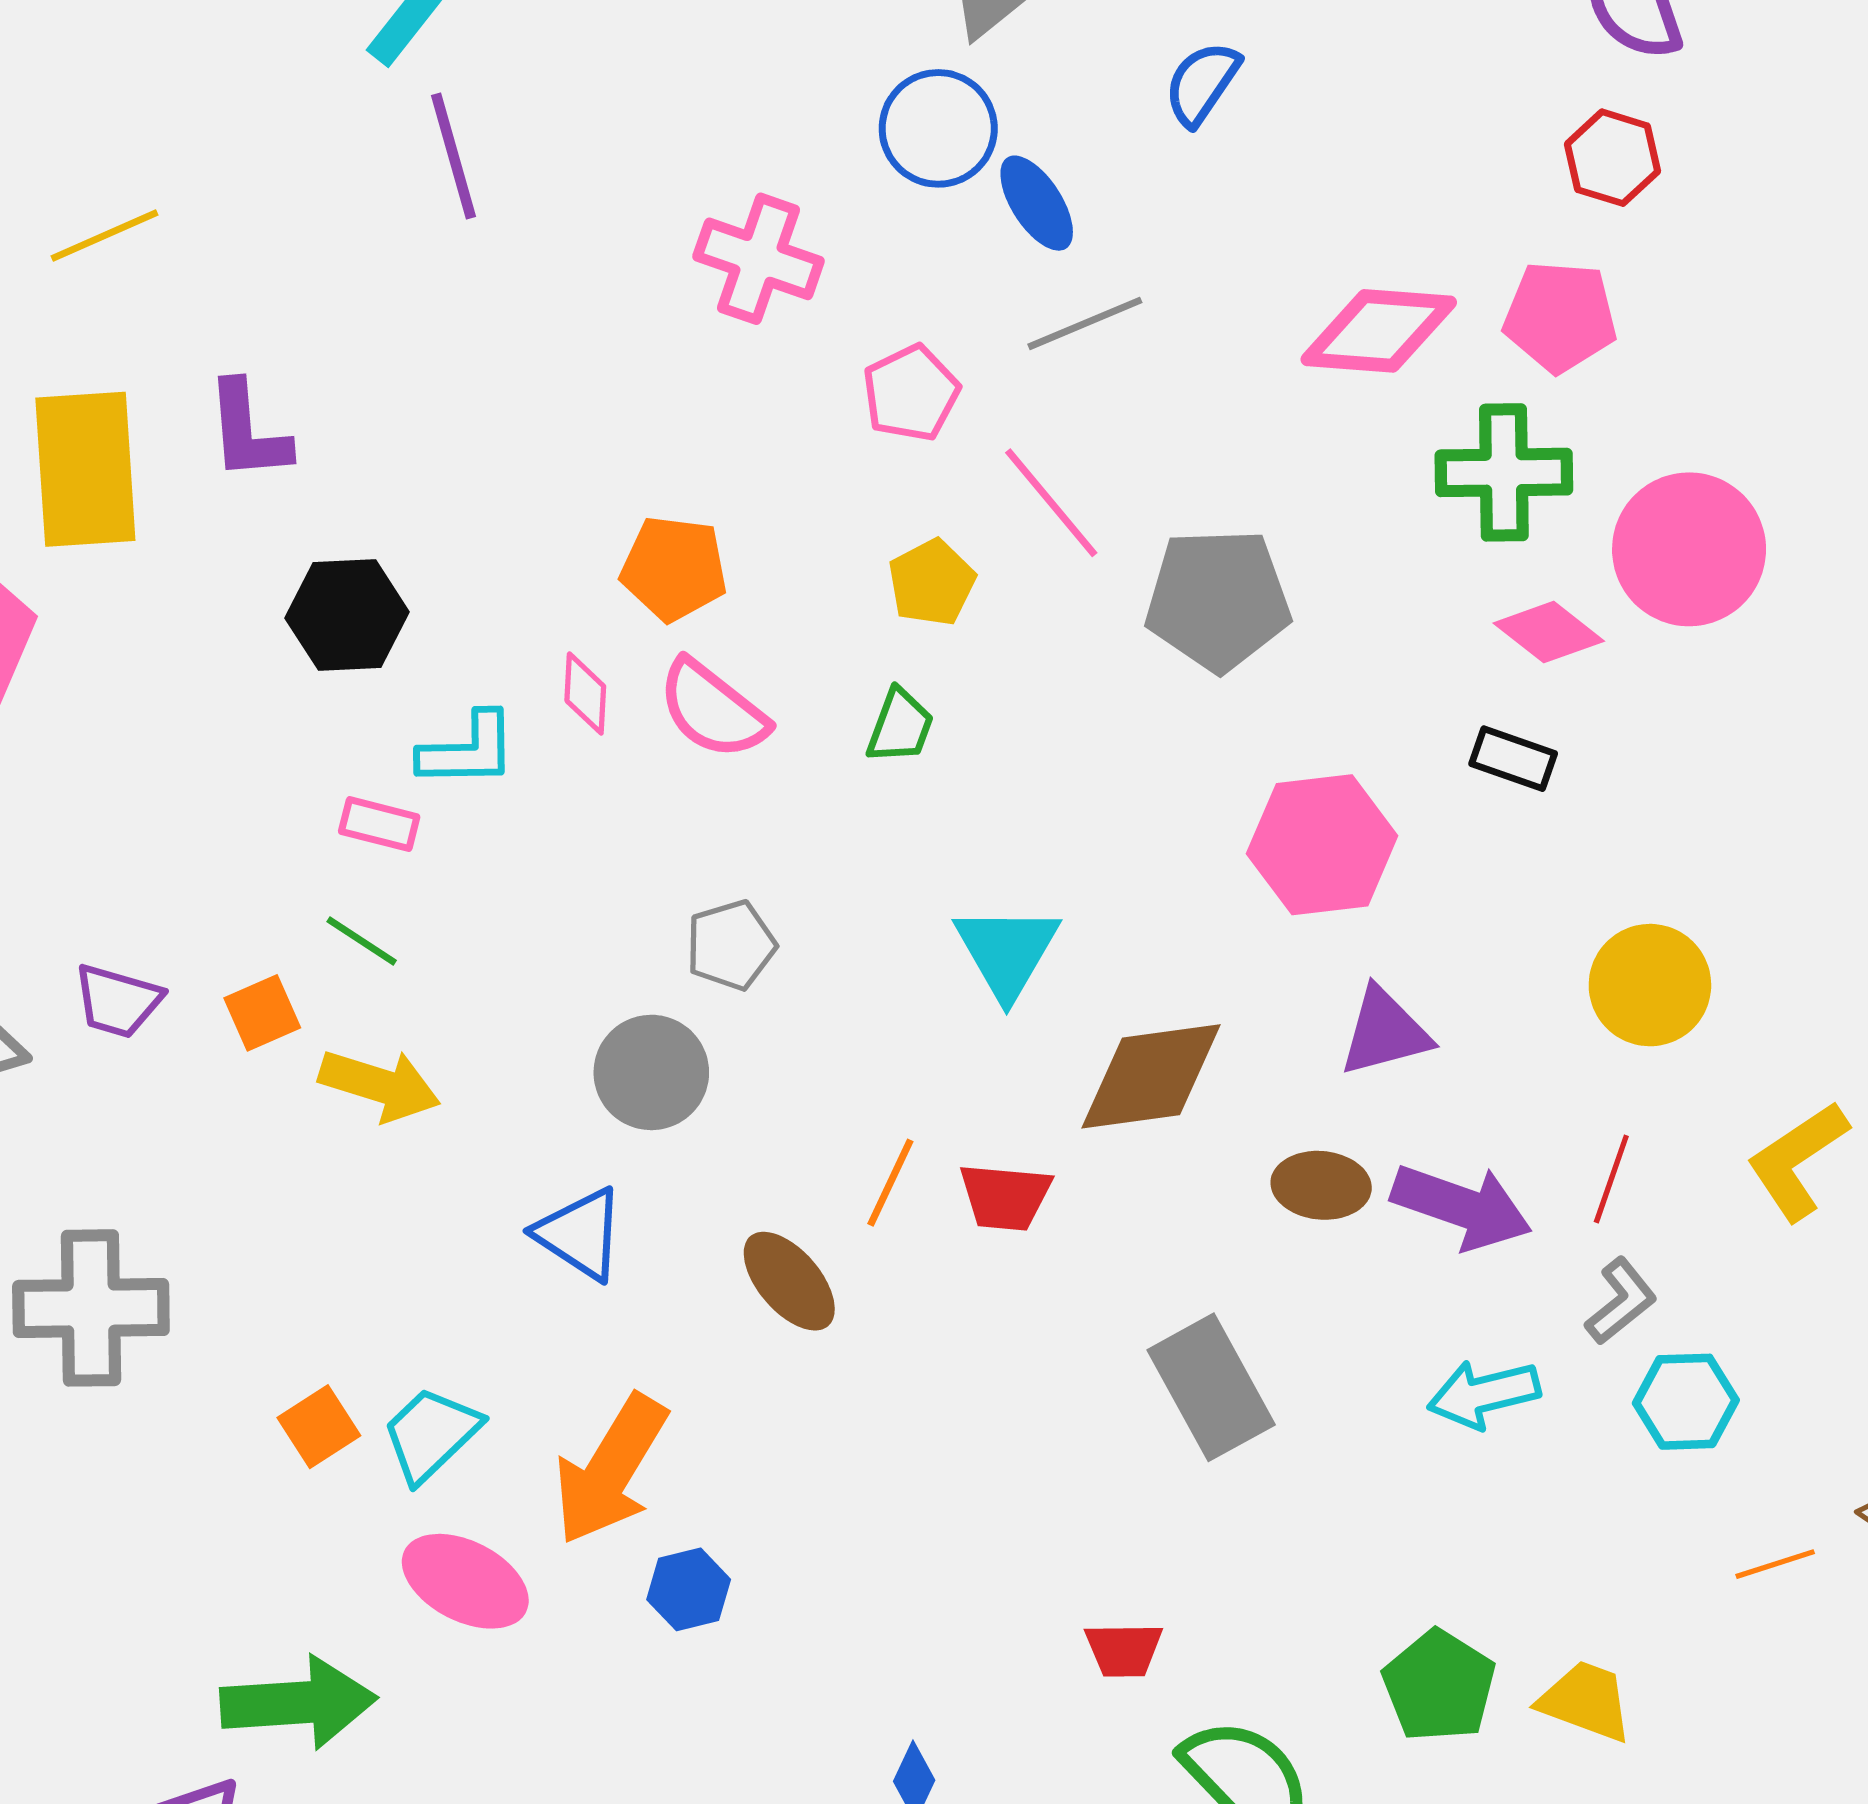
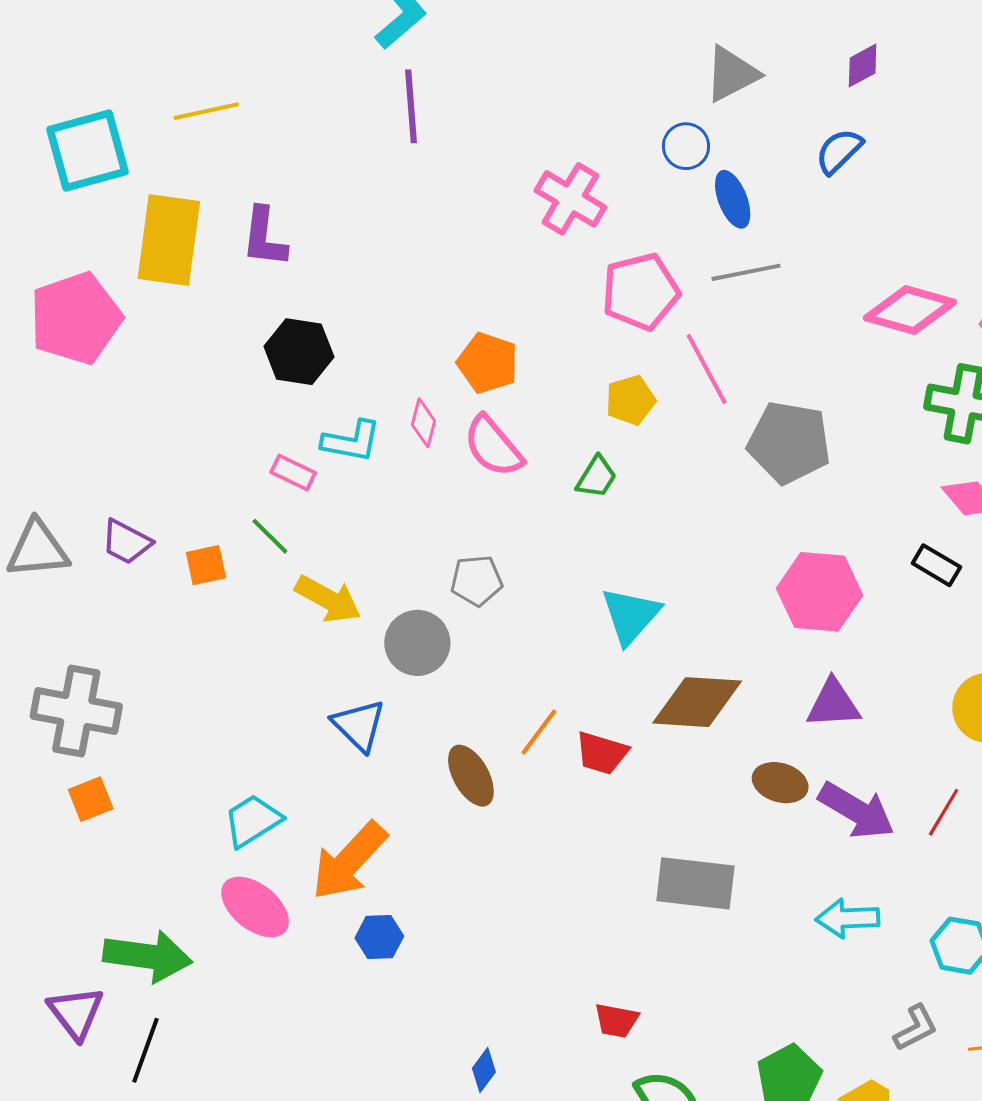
blue circle: (938, 128) -> (686, 146), size x0.7
pink pentagon: (911, 393) -> (641, 292), size x1.4
yellow arrow: (380, 1085) -> (328, 599), moved
gray L-shape: (1621, 1301) -> (916, 1028), moved
gray rectangle: (1211, 1387) -> (695, 883), turned -66
orange square: (319, 1427) -> (91, 799), moved

